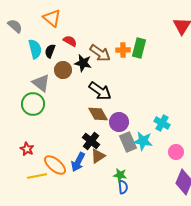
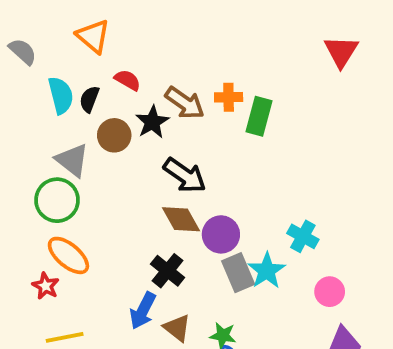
green rectangle: (139, 48) -> (259, 116), moved
black star: (83, 63) -> (152, 122), turned 30
cyan star: (143, 141) -> (267, 271), turned 30
brown triangle: (98, 156) -> (177, 328), moved, turned -49
orange ellipse: (55, 165) -> (68, 255), moved

